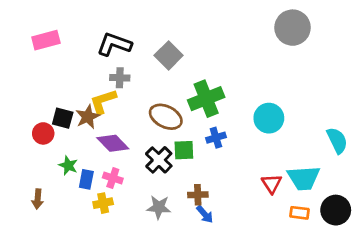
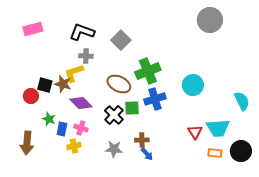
brown star: (88, 117) -> (63, 84), turned -30
blue cross: (216, 138) -> (155, 99), size x1.5
brown arrow: (38, 199) -> (27, 143), size x1.6

